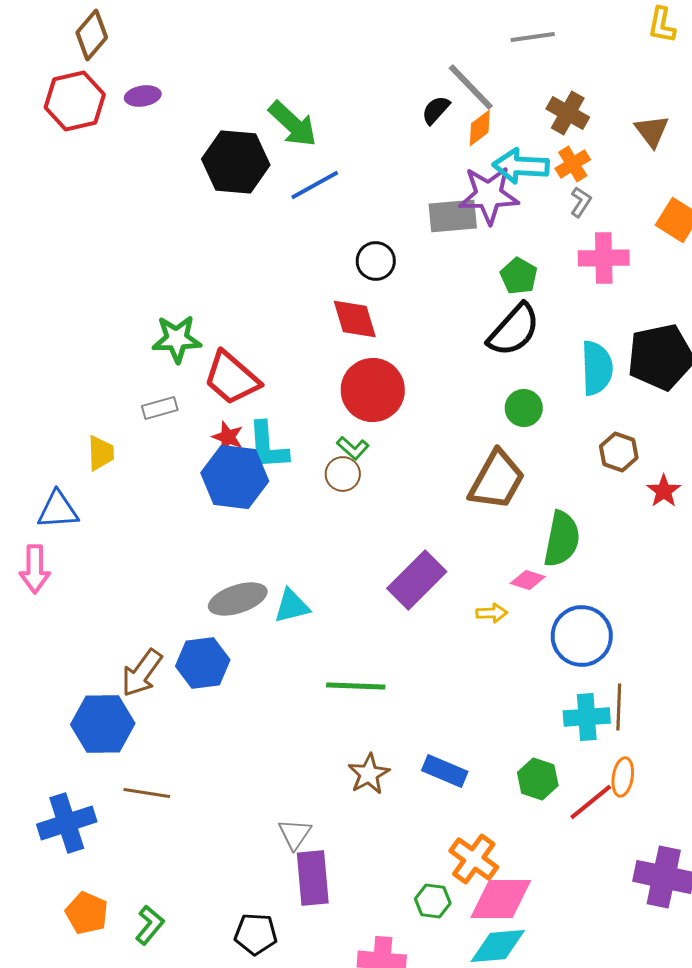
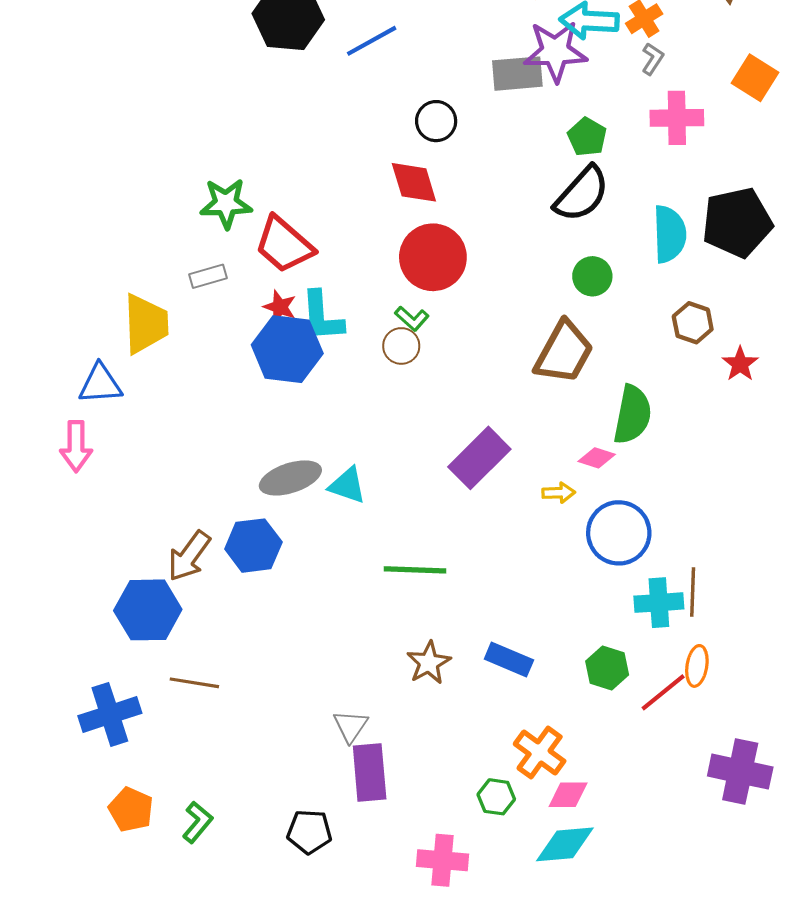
yellow trapezoid: (101, 453) -> (146, 324), size x1.6
cyan triangle: (292, 606) -> (347, 485), turned 33
blue circle: (582, 636) -> (619, 533), moved
pink diamond: (501, 899) -> (568, 795), size x0.6

